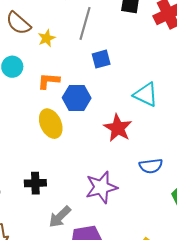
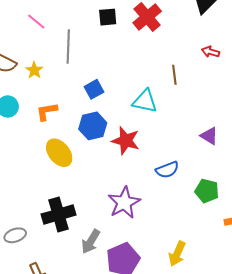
blue square: (101, 59) -> (94, 89), moved
blue hexagon: (77, 98) -> (93, 126), moved
black cross: (35, 183) -> (59, 215), size x1.5

